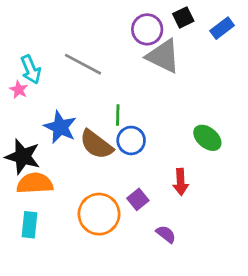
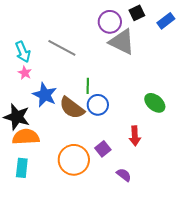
pink star: (19, 90) -> (25, 73), moved

